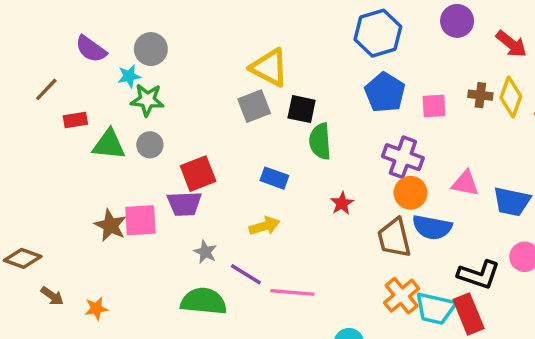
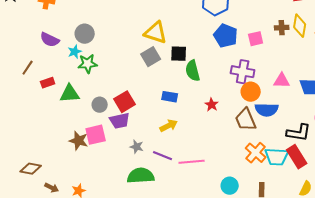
gray circle: (150, 145) -> (100, 105), moved

